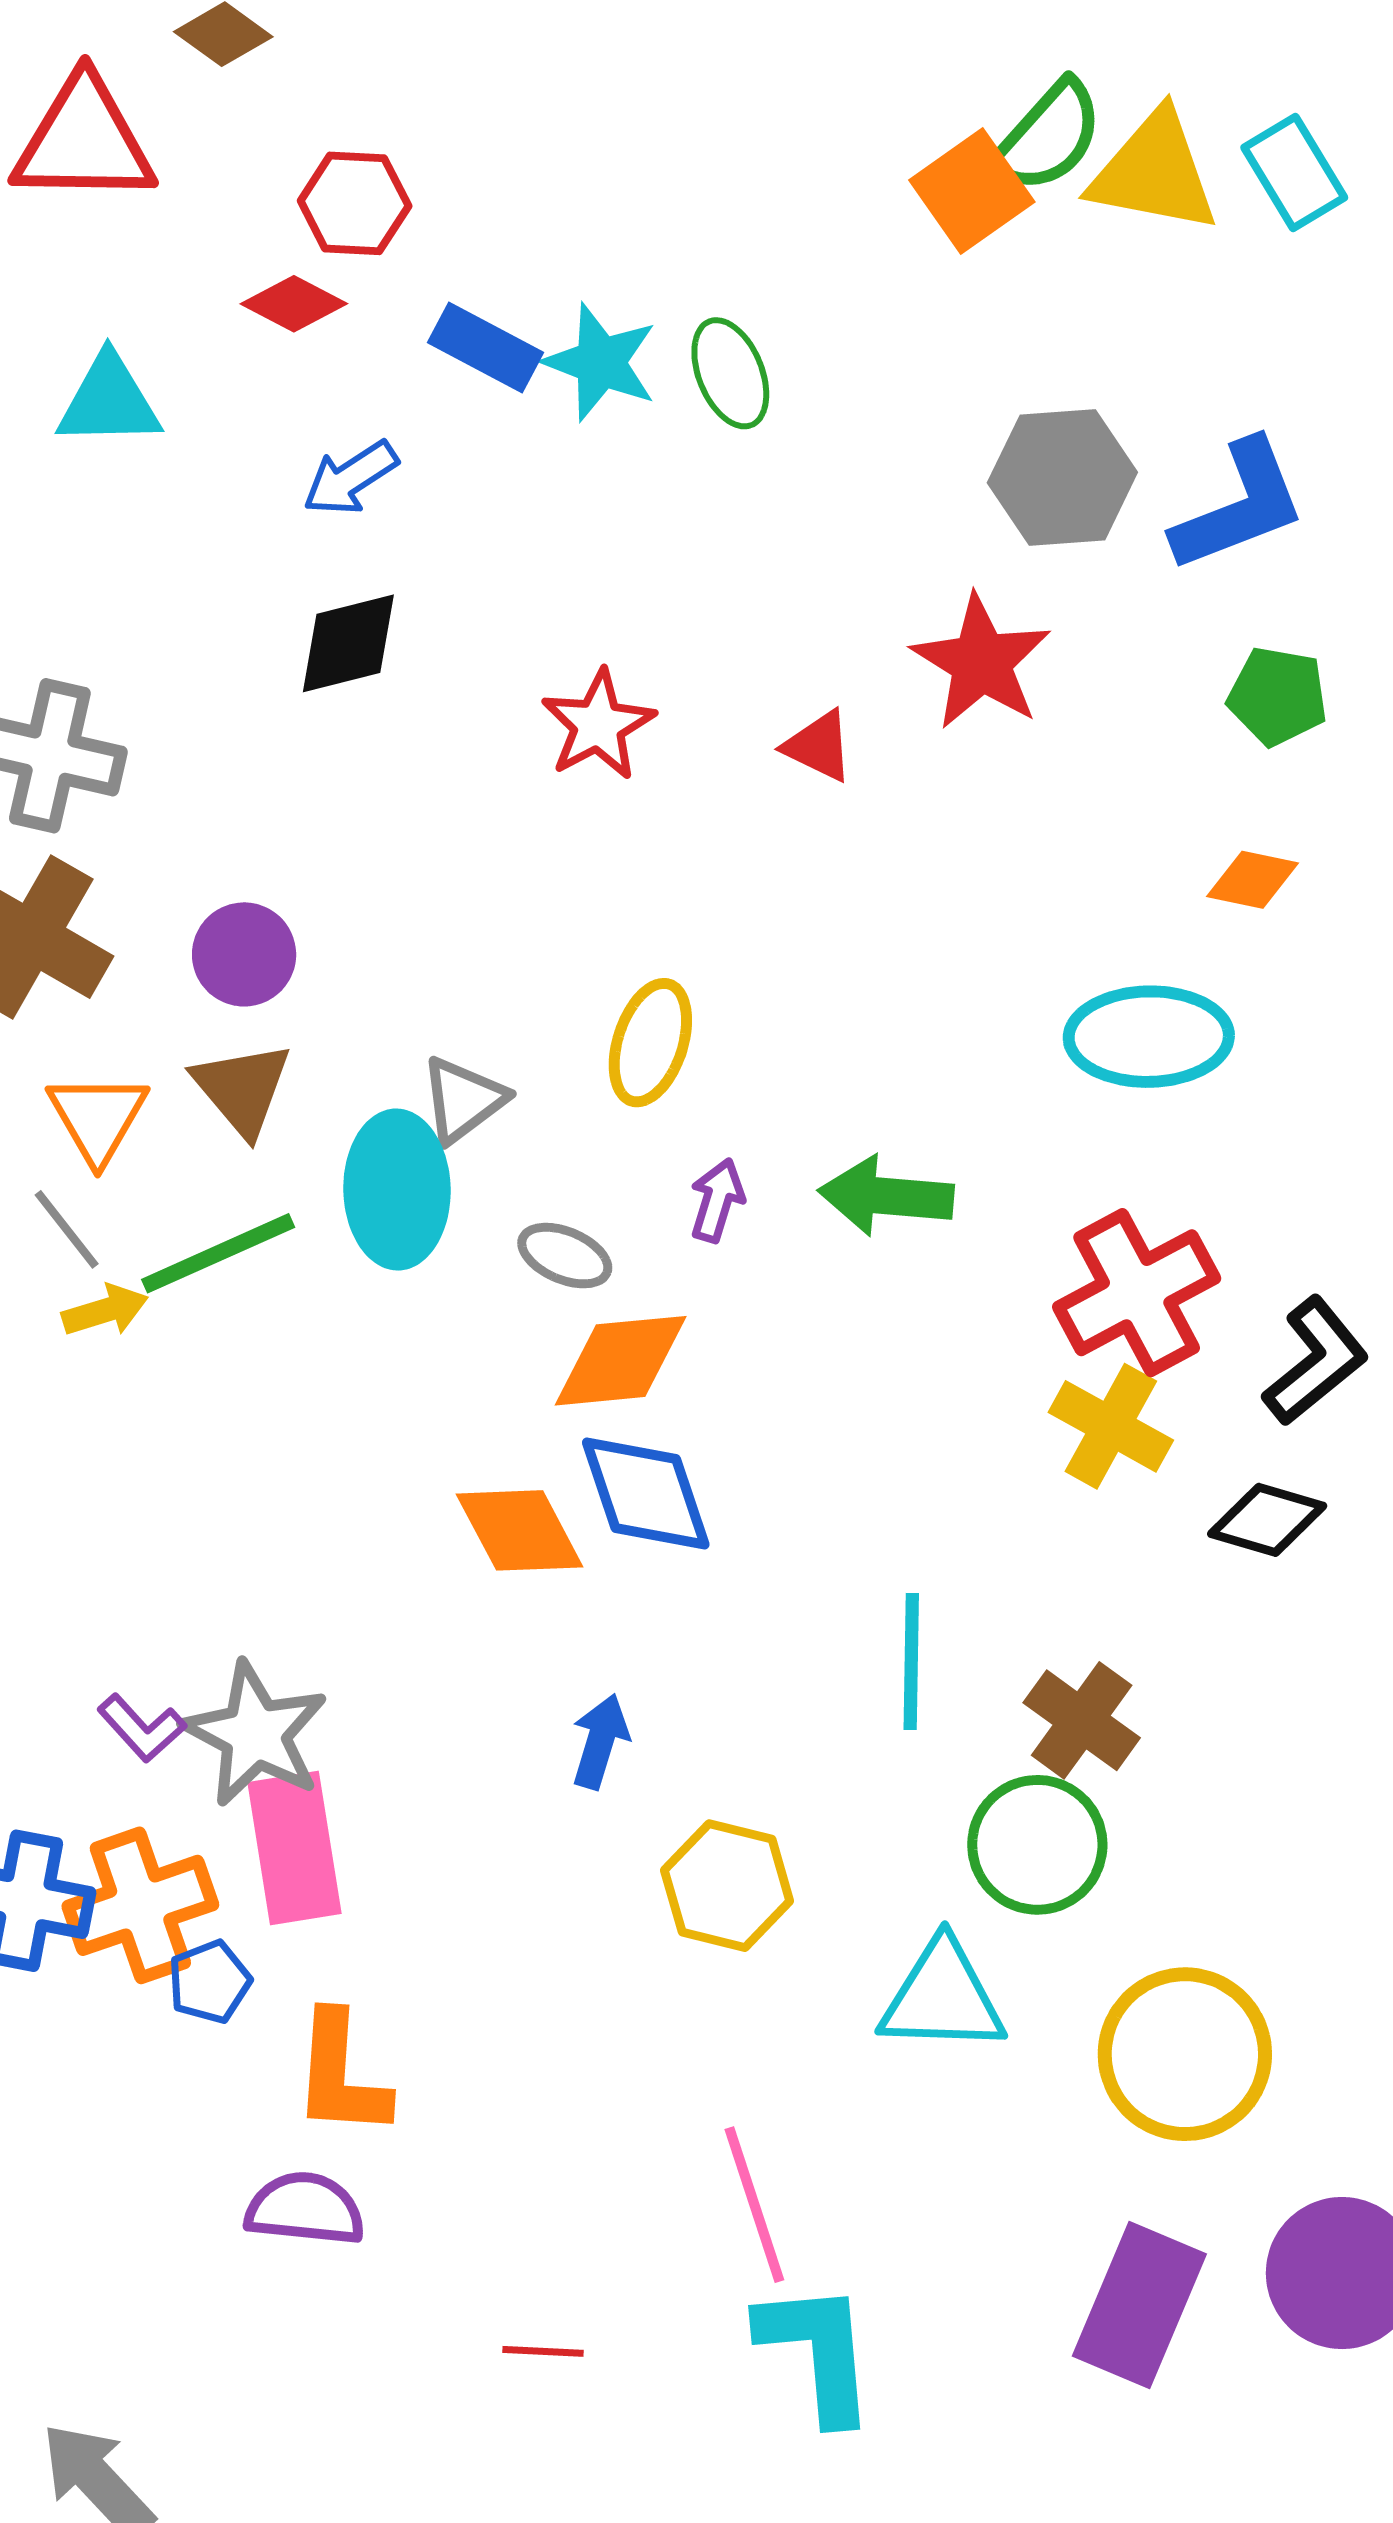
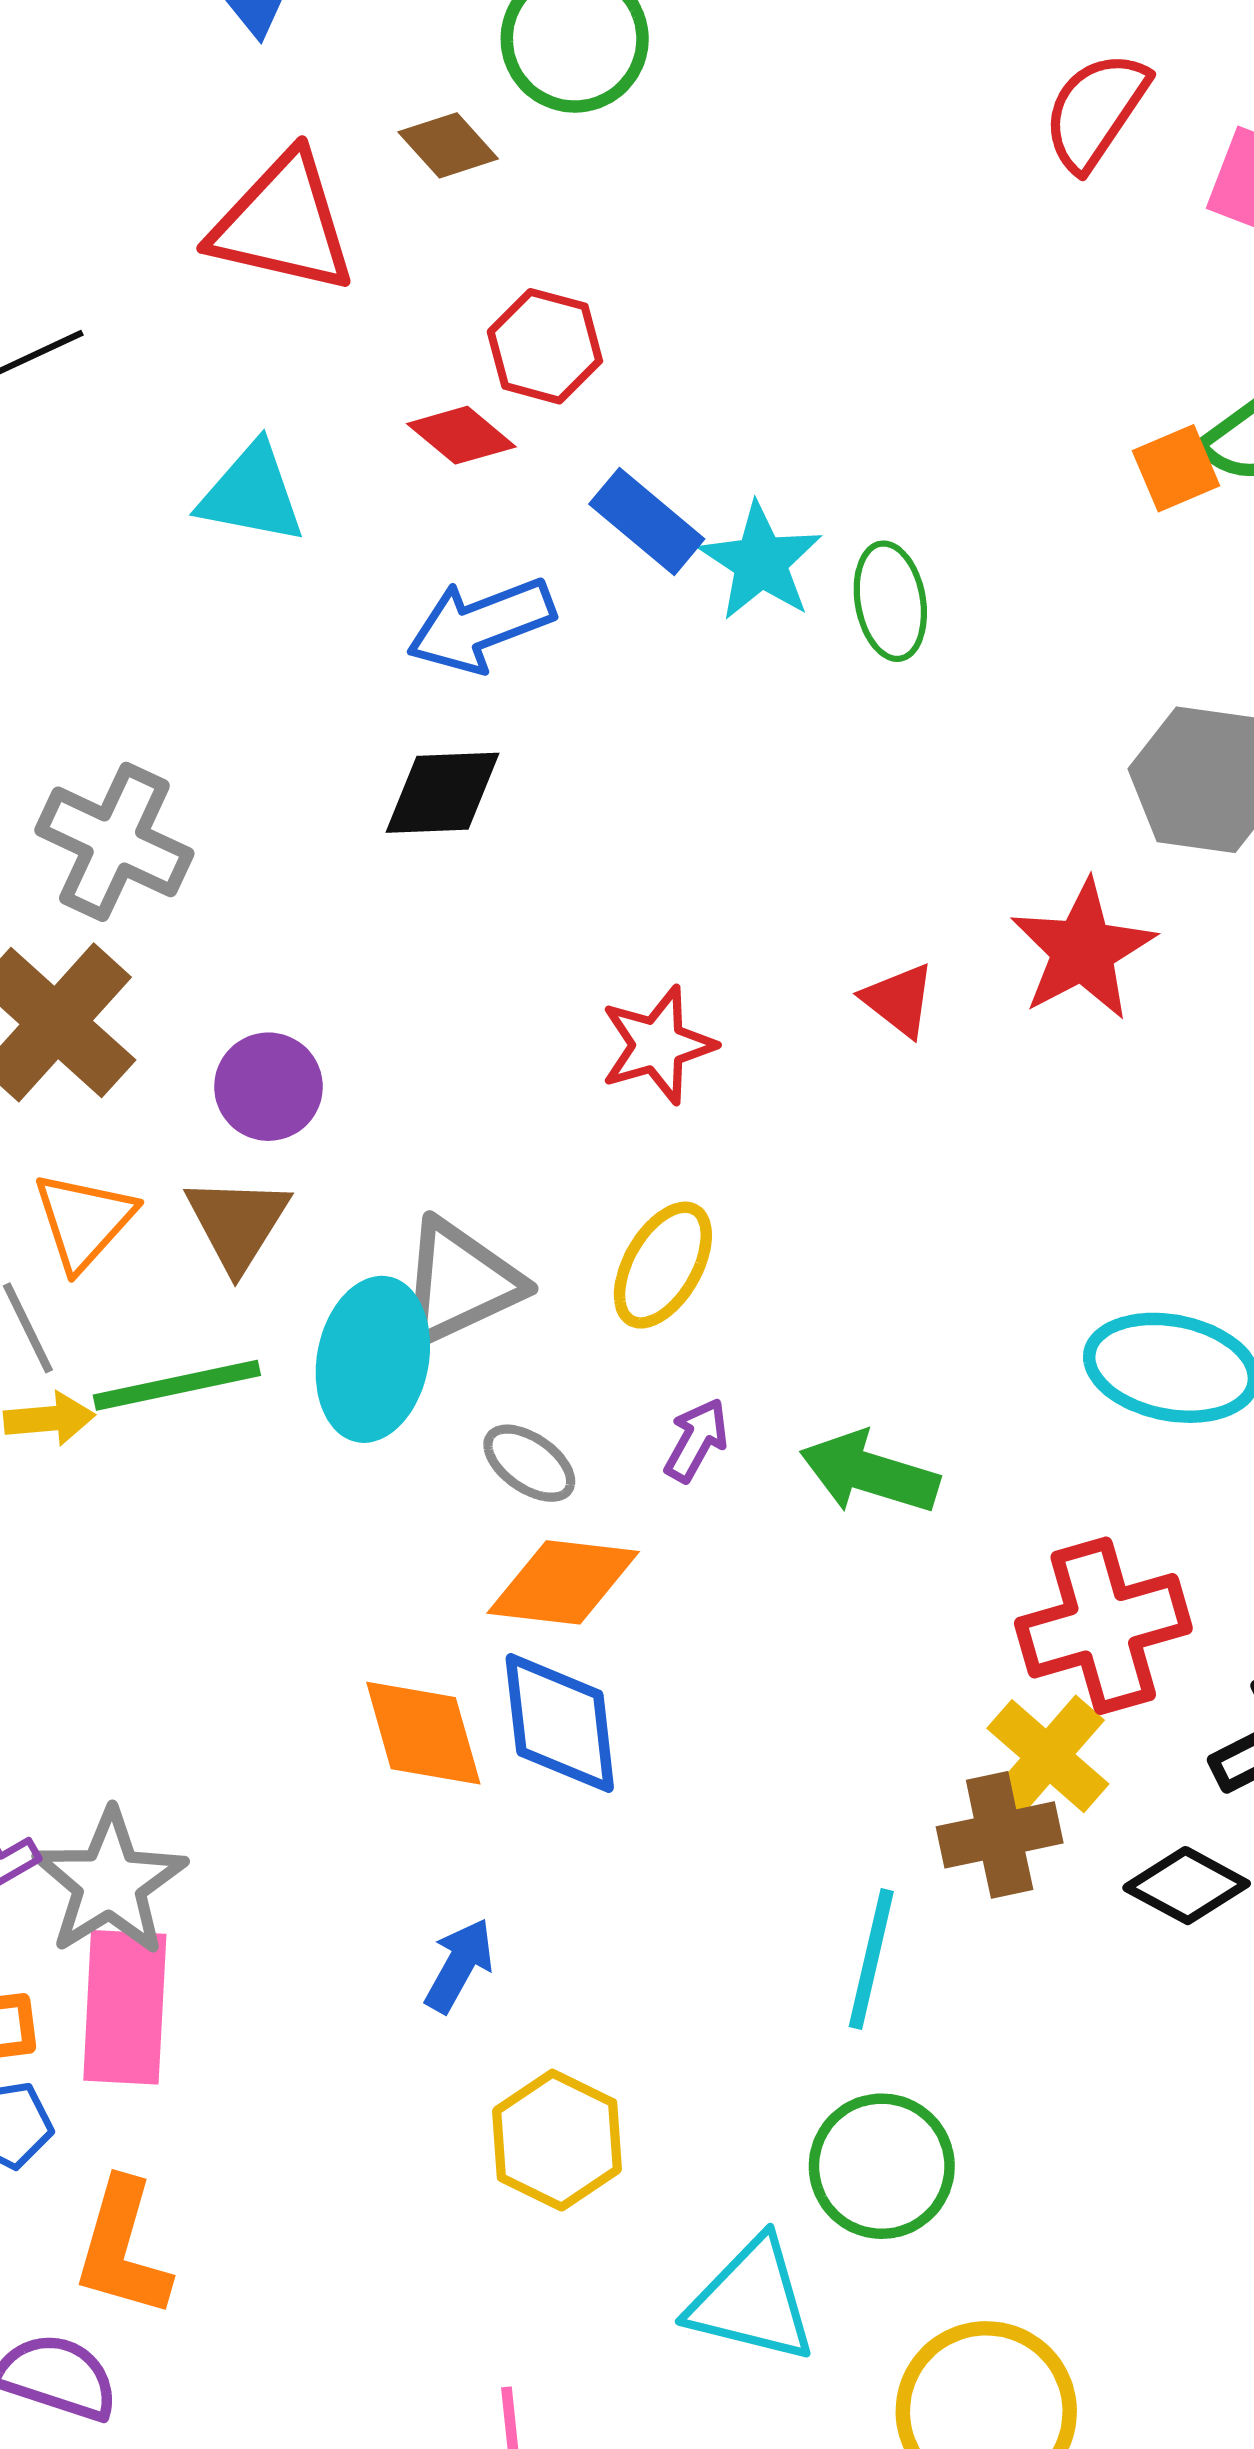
orange square: (972, 191) -> (1176, 468), size x0.7
blue arrow: (350, 478) -> (481, 625), size x1.4
red star: (598, 725) -> (658, 1045), moved
gray triangle: (463, 1100) -> (460, 1282), size x1.4
cyan line: (911, 1661) -> (871, 1959), moved
brown cross: (1082, 1720) -> (1000, 1835), moved, turned 30

